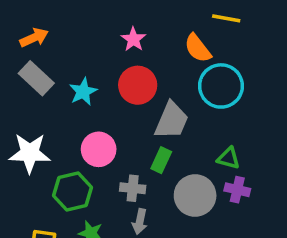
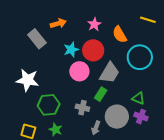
orange arrow: (34, 38) -> (58, 23), moved
orange semicircle: (198, 48) -> (120, 34), moved
cyan star: (83, 92) -> (71, 50), moved
pink circle: (99, 149) -> (79, 71), moved
gray arrow: (140, 222) -> (96, 128), moved

